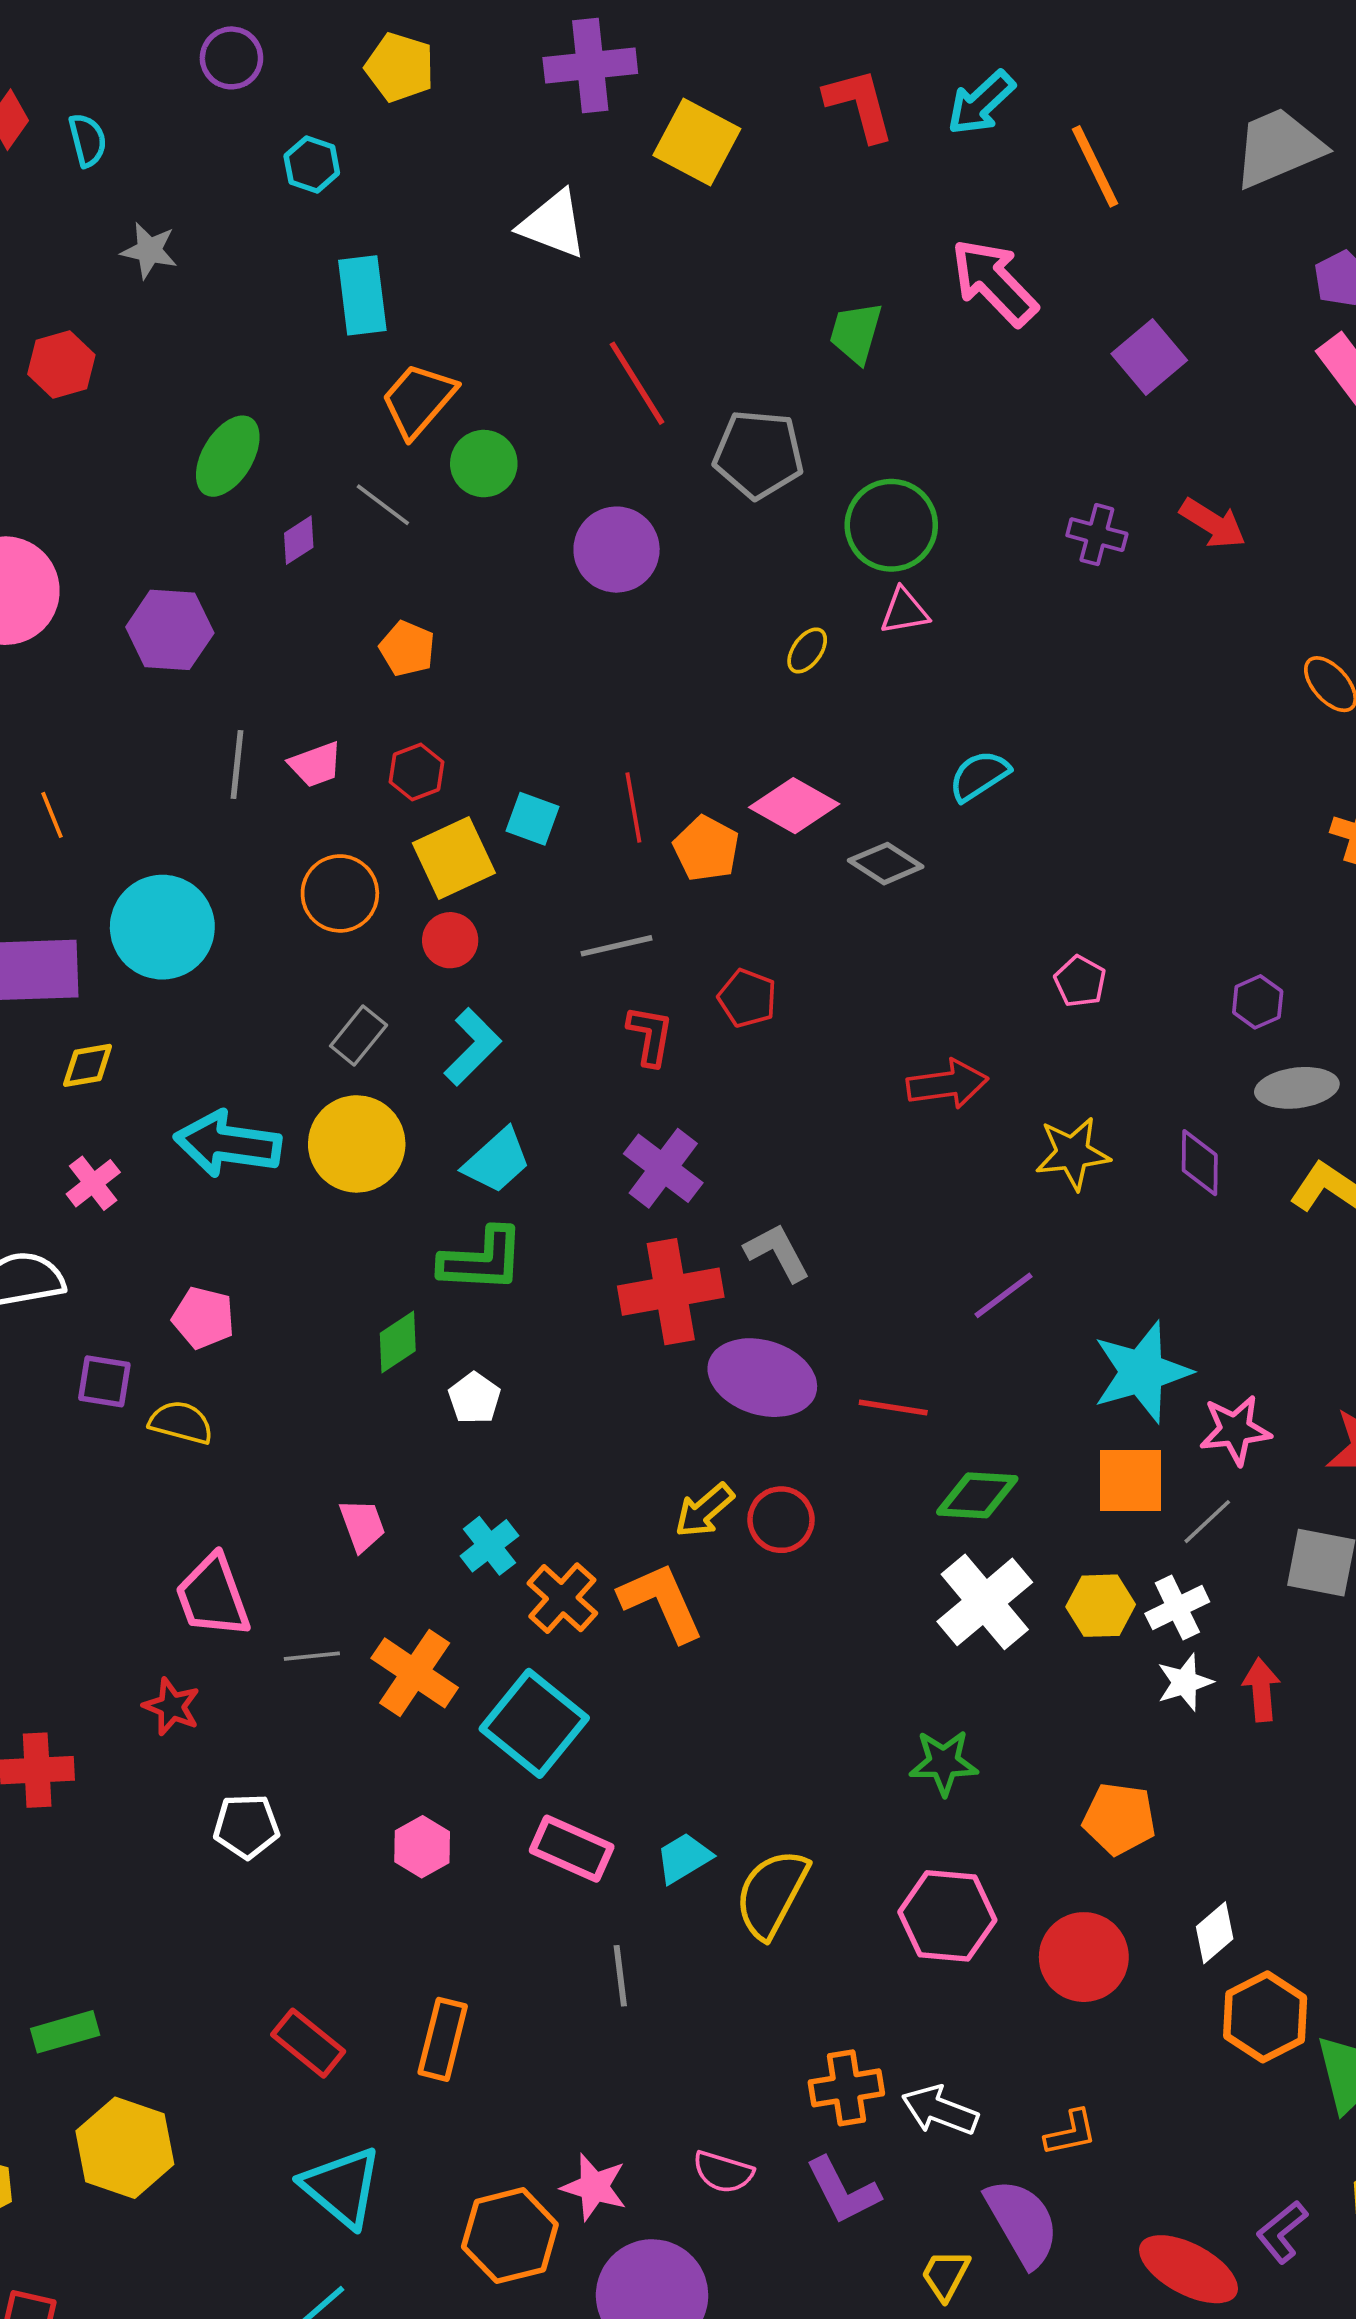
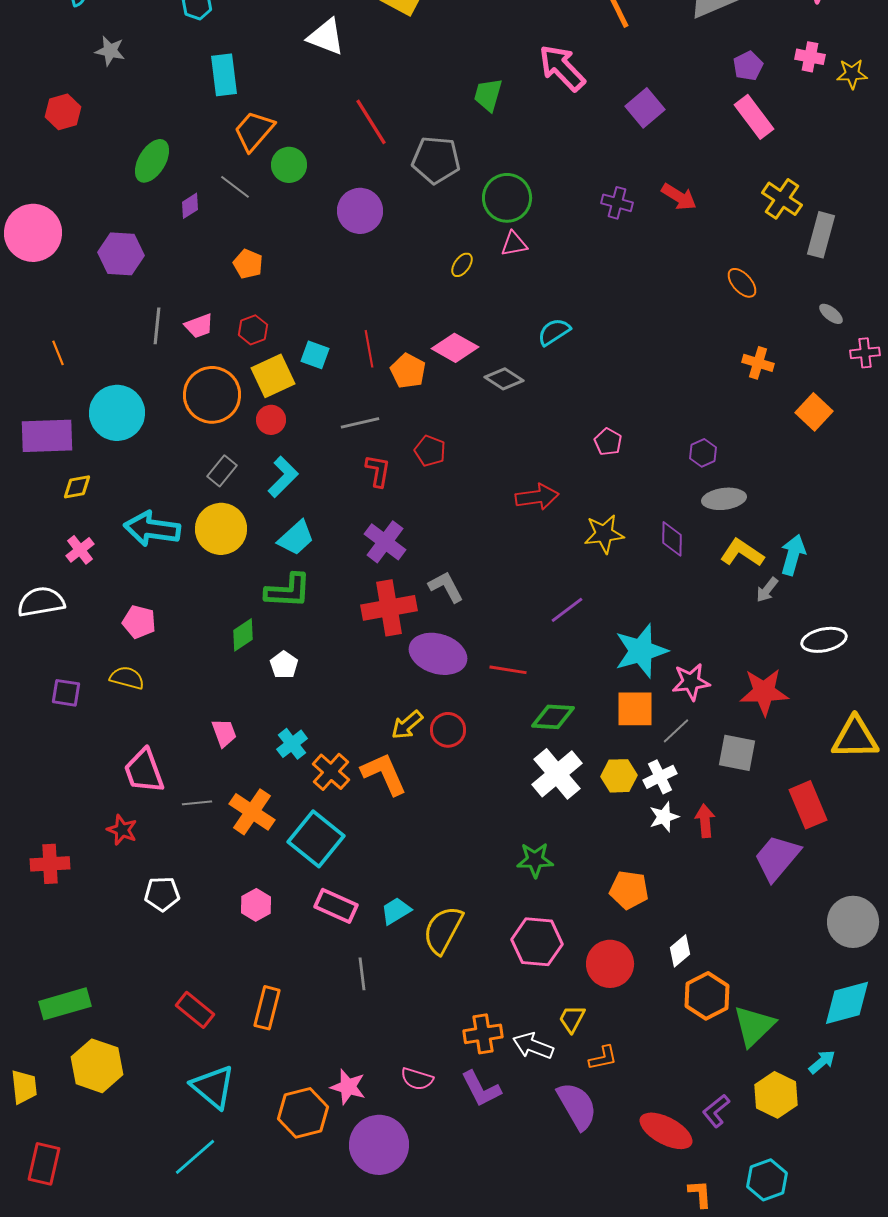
orange circle: (340, 893) -> (212, 395), size x1.4
purple square: (104, 1381) -> (66, 693), moved
green rectangle: (65, 2032) -> (65, 1004), size x1.4
yellow trapezoid: (946, 2275) -> (572, 1019), moved

